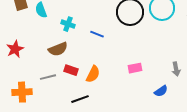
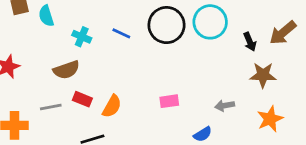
blue line: (97, 34) -> (121, 33), moved
gray arrow: (176, 69) -> (225, 106), turned 88

